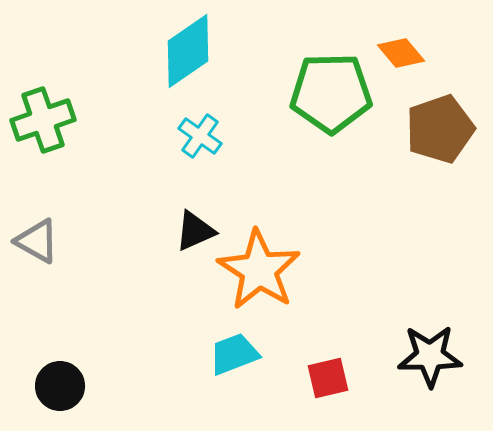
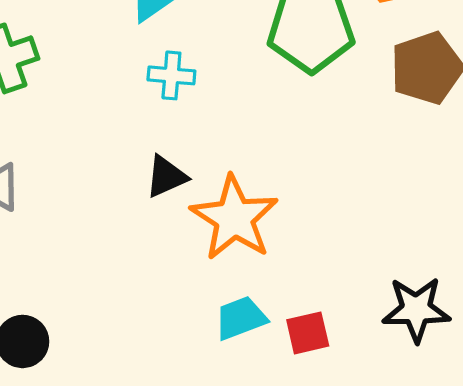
cyan cross: (200, 136) -> (171, 75), turned -30
cyan trapezoid: (234, 354) -> (241, 318), moved

